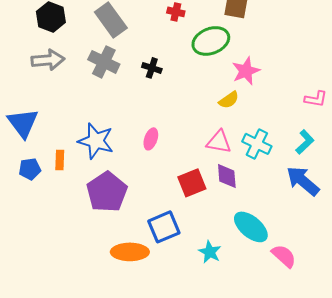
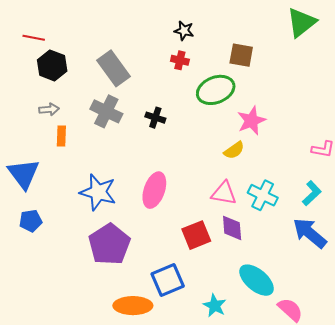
gray arrow: (48, 60) -> (49, 109), size x0.6
pink ellipse: (151, 139) -> (154, 190), size x1.6
orange rectangle: (60, 160) -> (61, 136), moved

